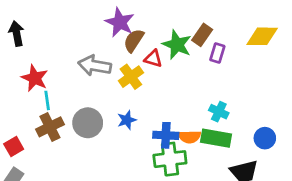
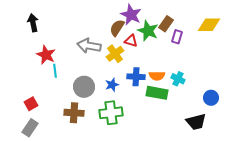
purple star: (120, 22) -> (131, 15), moved
brown cross: (50, 127) -> (74, 113), moved, turned 30
blue cross: (166, 135) -> (136, 77), moved
orange semicircle: (190, 137) -> (157, 76), moved
green rectangle: (216, 138) -> (157, 93), moved
green cross: (170, 159) -> (111, 113), moved

